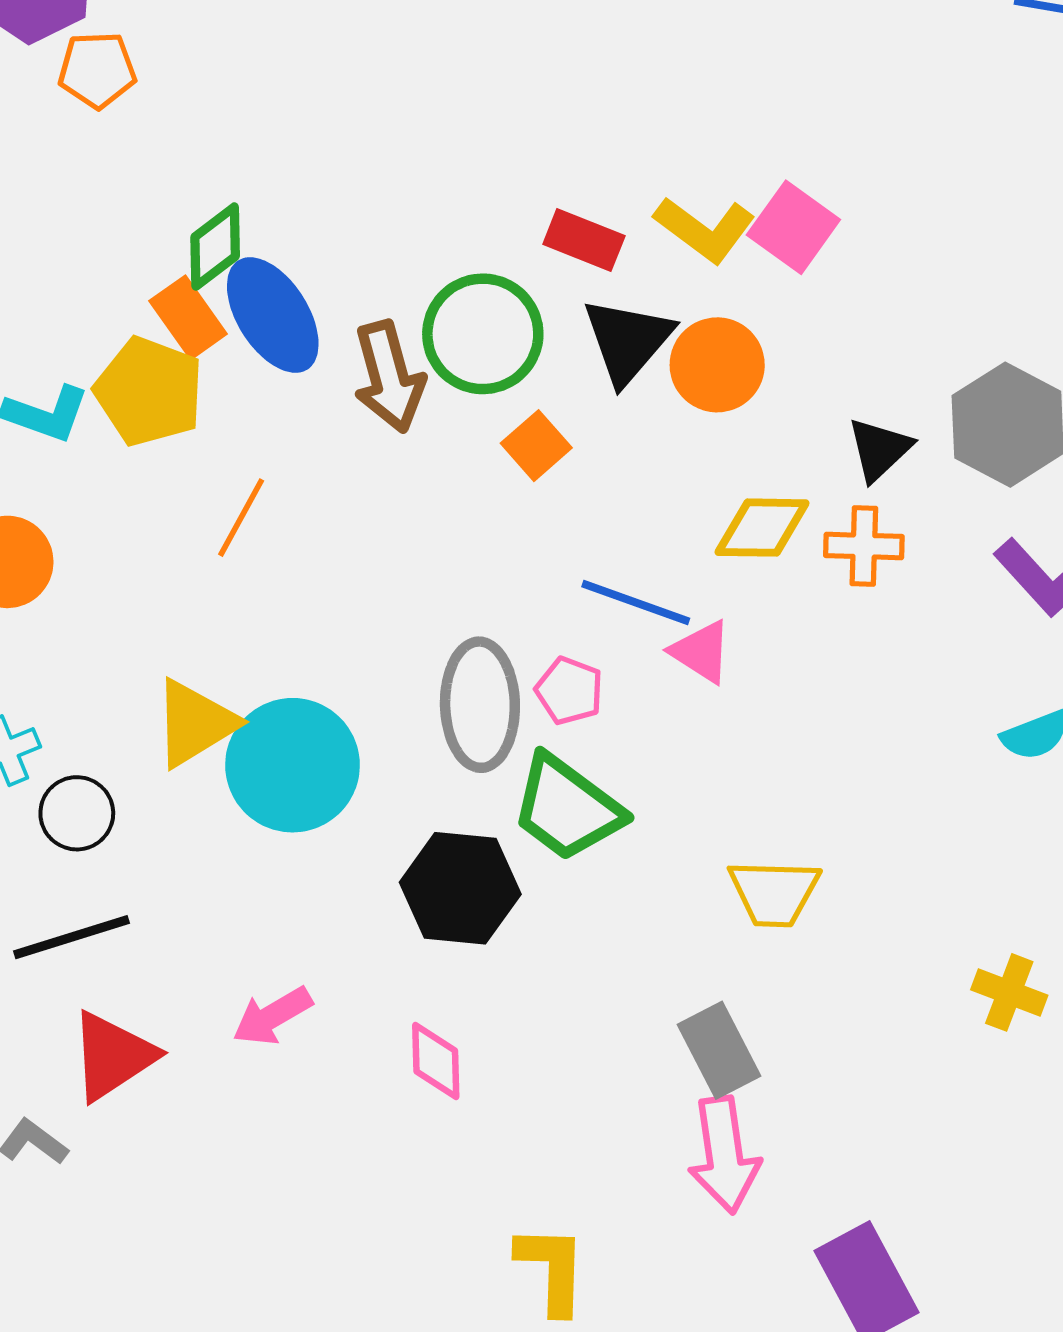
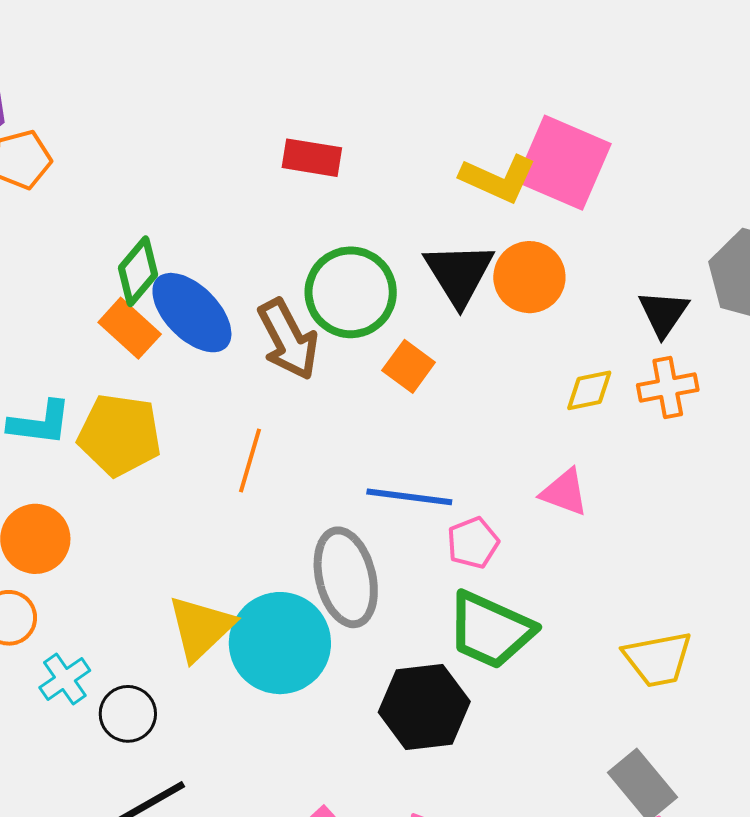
pink square: (793, 227) -> (563, 163), size x1.4
red rectangle: (584, 240) -> (312, 158), moved
yellow pentagon: (149, 392) -> (120, 435), moved
orange line: (241, 518) -> (250, 460), moved
yellow diamond: (762, 528) -> (589, 390), size x0.7
blue line: (636, 603) -> (409, 497), moved
pink pentagon: (569, 691) -> (473, 543), turned -30
gray ellipse: (480, 705) -> (346, 577), moved

